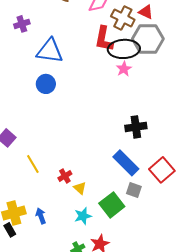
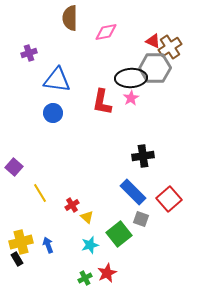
brown cross: (123, 18) -> (170, 47), moved, turned 30
red L-shape: (104, 39) -> (102, 102), moved

